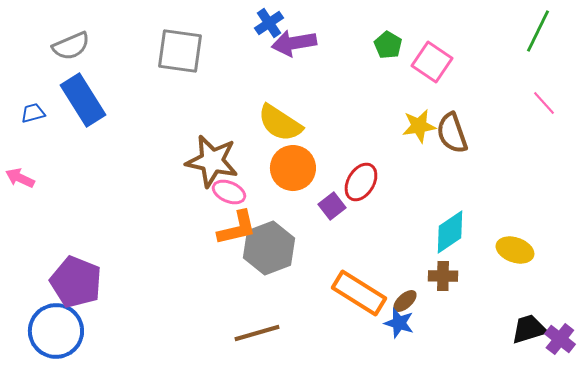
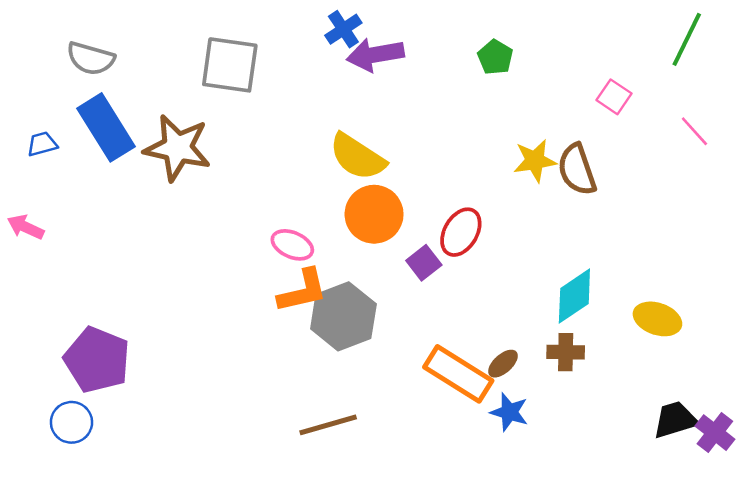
gray semicircle: (71, 46) -> (91, 58), turned 39
pink square: (432, 62) -> (614, 97), moved, size x0.7
brown star: (212, 161) -> (177, 148), moved
brown ellipse: (405, 301) -> (503, 364), moved
blue circle: (56, 331) -> (71, 422), size x0.6

